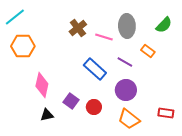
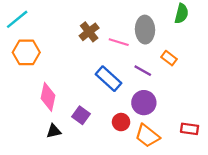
green semicircle: (164, 25) -> (182, 14), moved, turned -30
red circle: (94, 107) -> (121, 122), moved

